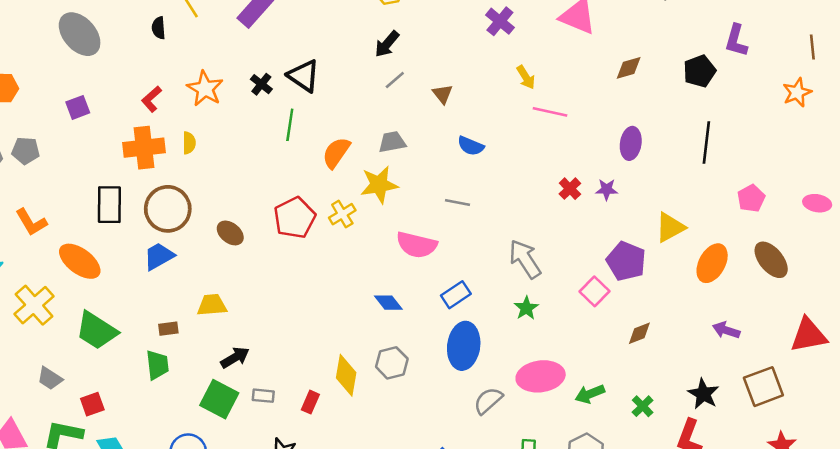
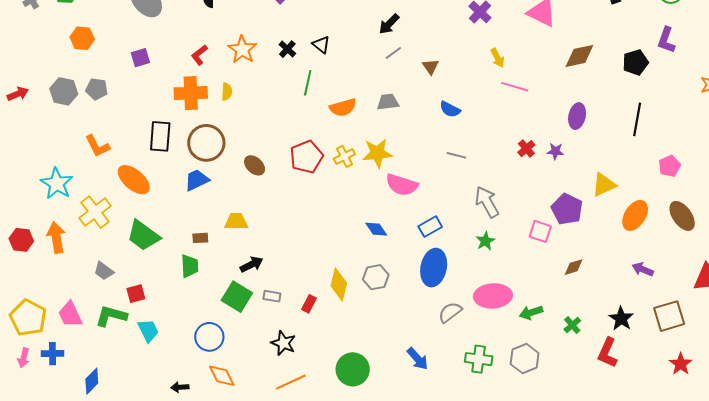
brown diamond: (629, 68) -> (579, 56), size x1.4
black triangle: (304, 76) -> (321, 45), size x0.7
orange semicircle: (336, 153) -> (343, 107), turned -144
yellow star: (379, 185) -> (377, 153), moved
gray line: (457, 202) -> (456, 155), moved
pink square: (594, 291) -> (540, 231), turned -30

